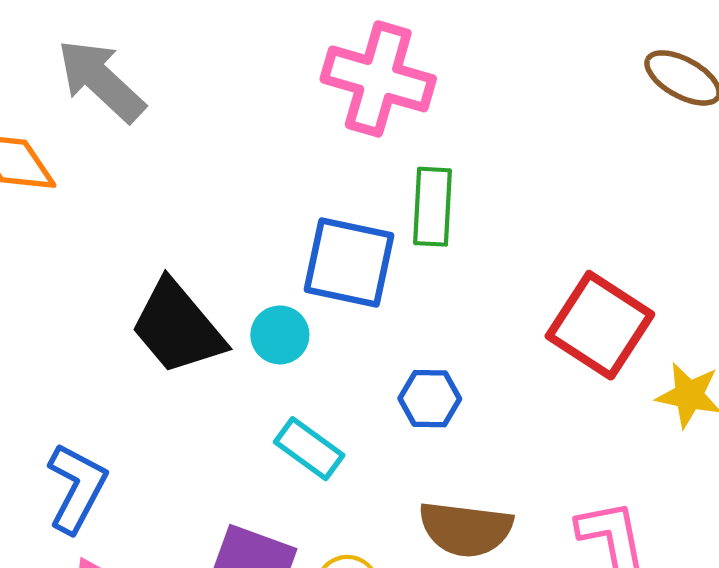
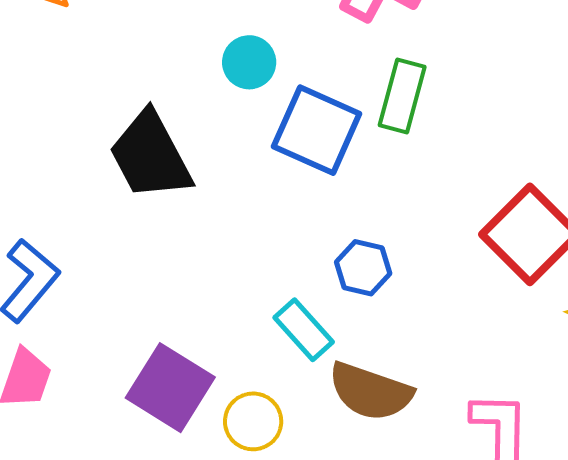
cyan circle: (280, 335) -> (249, 62), moved
cyan rectangle: (309, 449) -> (304, 330), moved

